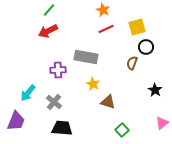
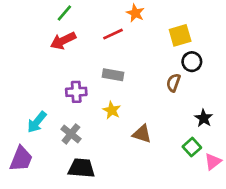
red line: (106, 29) -> (113, 34), moved
gray rectangle: (86, 57) -> (113, 75), size x0.7
yellow star: (93, 84) -> (112, 110), moved
green square: (122, 130) -> (192, 147), moved

